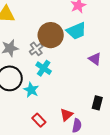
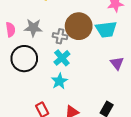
gray cross: (36, 49) -> (60, 36), turned 32
cyan star: (31, 90) -> (59, 81), moved

